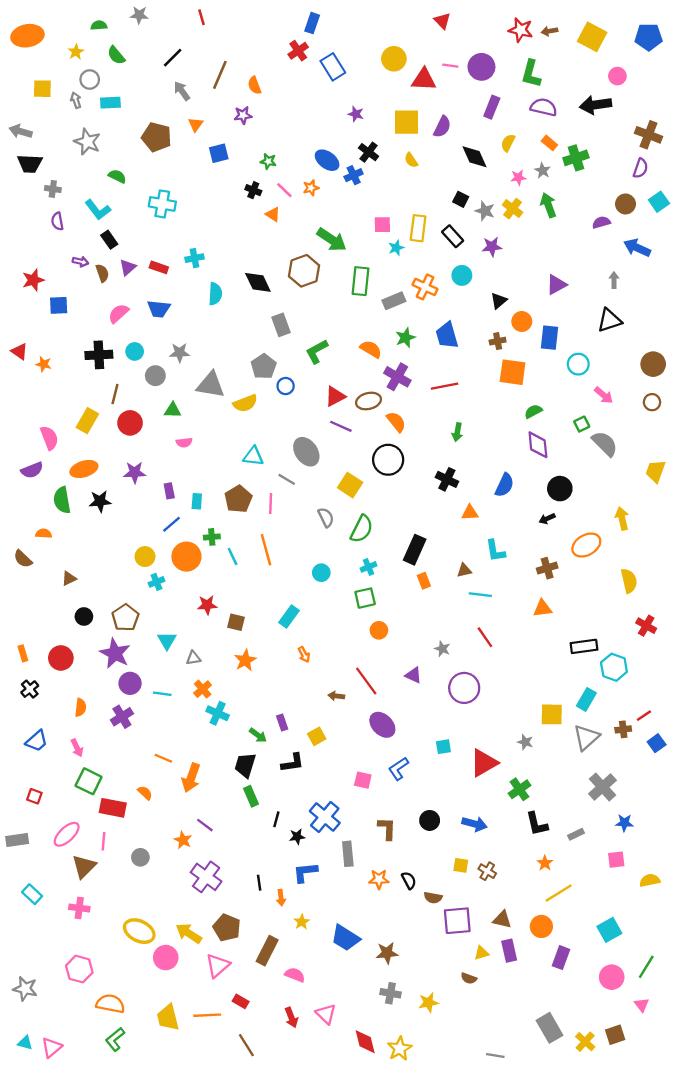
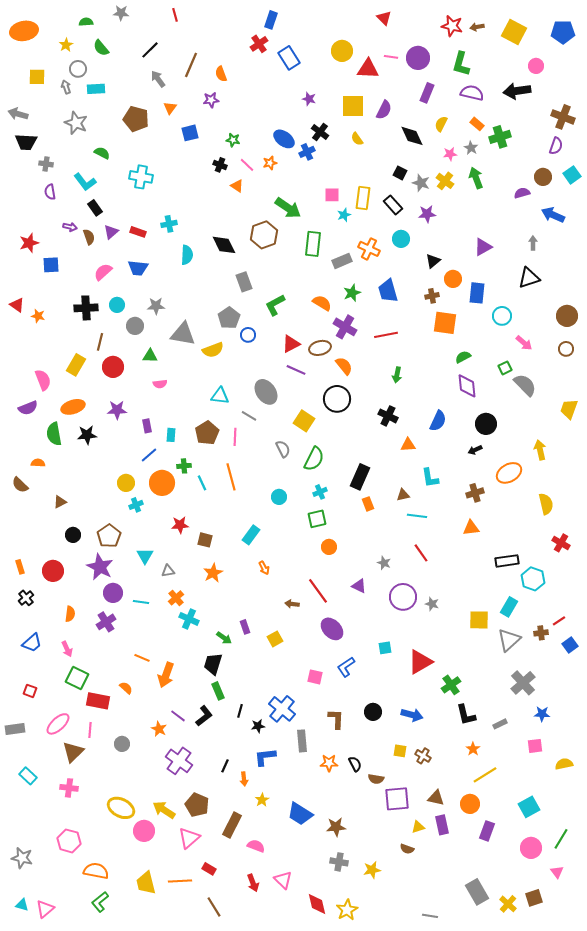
gray star: (525, 742) -> (432, 604), moved
black L-shape: (292, 763) -> (204, 716), moved, turned -30
black line: (259, 883) -> (225, 766), turned 32

